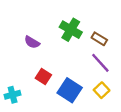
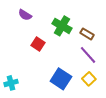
purple semicircle: (32, 42) -> (25, 15), moved
red square: (43, 76) -> (38, 44), moved

